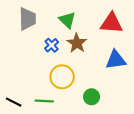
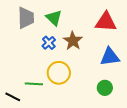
green triangle: (67, 20) -> (54, 18), moved
green circle: (92, 97) -> (105, 88), moved
green line: (44, 101) -> (34, 84), moved

